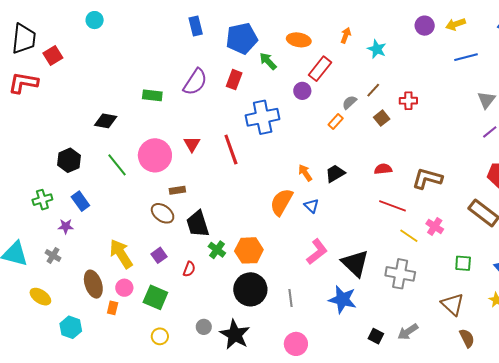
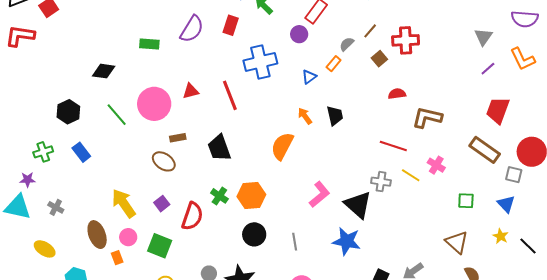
red cross: (408, 101) -> (406, 40), size x1.5
red triangle: (192, 144) -> (191, 91), turned 48
red semicircle: (383, 169) -> (397, 94), moved
black trapezoid: (335, 174) -> (335, 116), turned 110
blue triangle: (311, 206) -> (309, 77), moved, turned 42
black trapezoid: (198, 224) -> (219, 148), moved
purple star: (66, 226) -> (27, 180), moved
red semicircle: (189, 269) -> (192, 216), size x1.8
gray cross: (400, 274) -> (381, 182), moved, size x0.7
black circle: (250, 289) -> (254, 234), size x0.7
orange rectangle: (113, 308) -> (117, 258), turned -32

